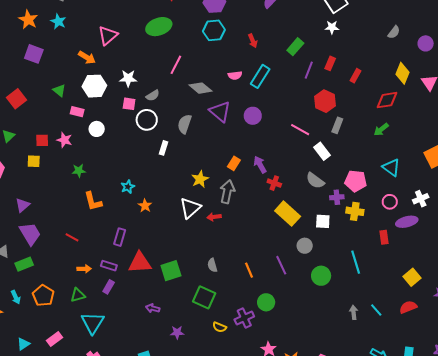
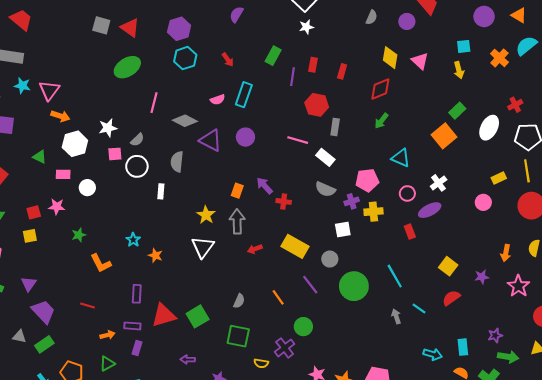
pink triangle: (108, 36) -> (49, 90), moved
yellow rectangle: (288, 214) -> (295, 246), moved
red arrow: (214, 217) -> (255, 249), moved
cyan line: (356, 262) -> (395, 276), moved
gray semicircle: (212, 265) -> (239, 301), turned -128
green circle: (321, 276) -> (354, 286), size x1.4

